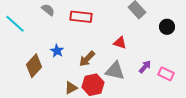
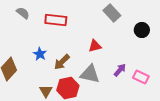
red triangle: (120, 43) -> (95, 46), turned -32
blue star: (57, 51) -> (40, 54), moved
brown triangle: (71, 88) -> (46, 91), turned -32

